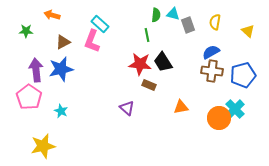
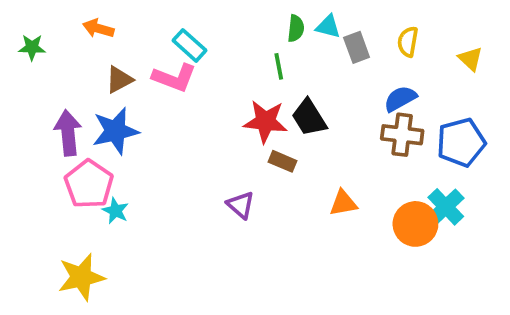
green star: (26, 31) -> (32, 47), moved
pink L-shape: (92, 41) -> (174, 78), turned -90
pink pentagon: (29, 97) -> (89, 184), moved

